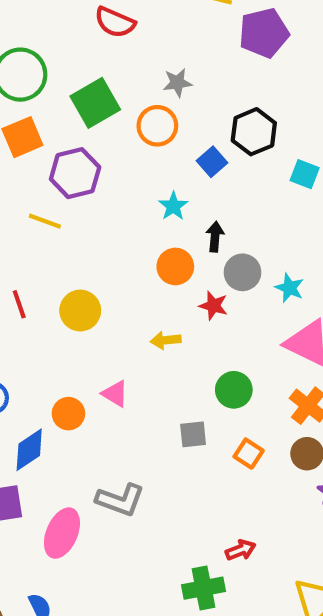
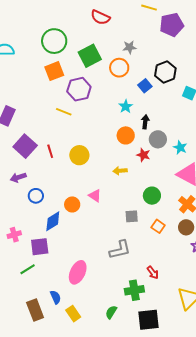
gray L-shape: (120, 500) -> (120, 250), moved, turned -35
pink ellipse: (62, 533) -> (78, 272), moved
red arrow: (241, 550) -> (153, 273), turned 72

